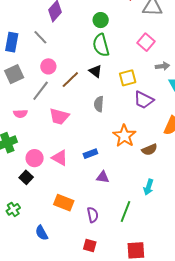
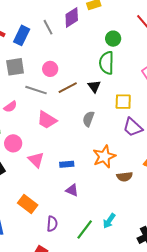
gray line: (40, 37) -> (48, 27), moved
gray line: (41, 91) -> (36, 90), turned 55
pink semicircle: (20, 114) -> (10, 107), turned -48
pink circle: (35, 158) -> (13, 143), moved
cyan arrow: (148, 187) -> (109, 221), moved

